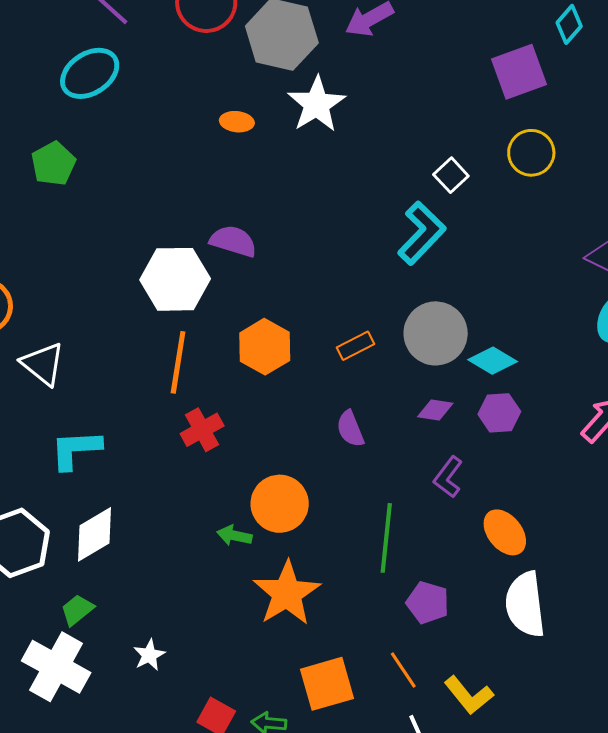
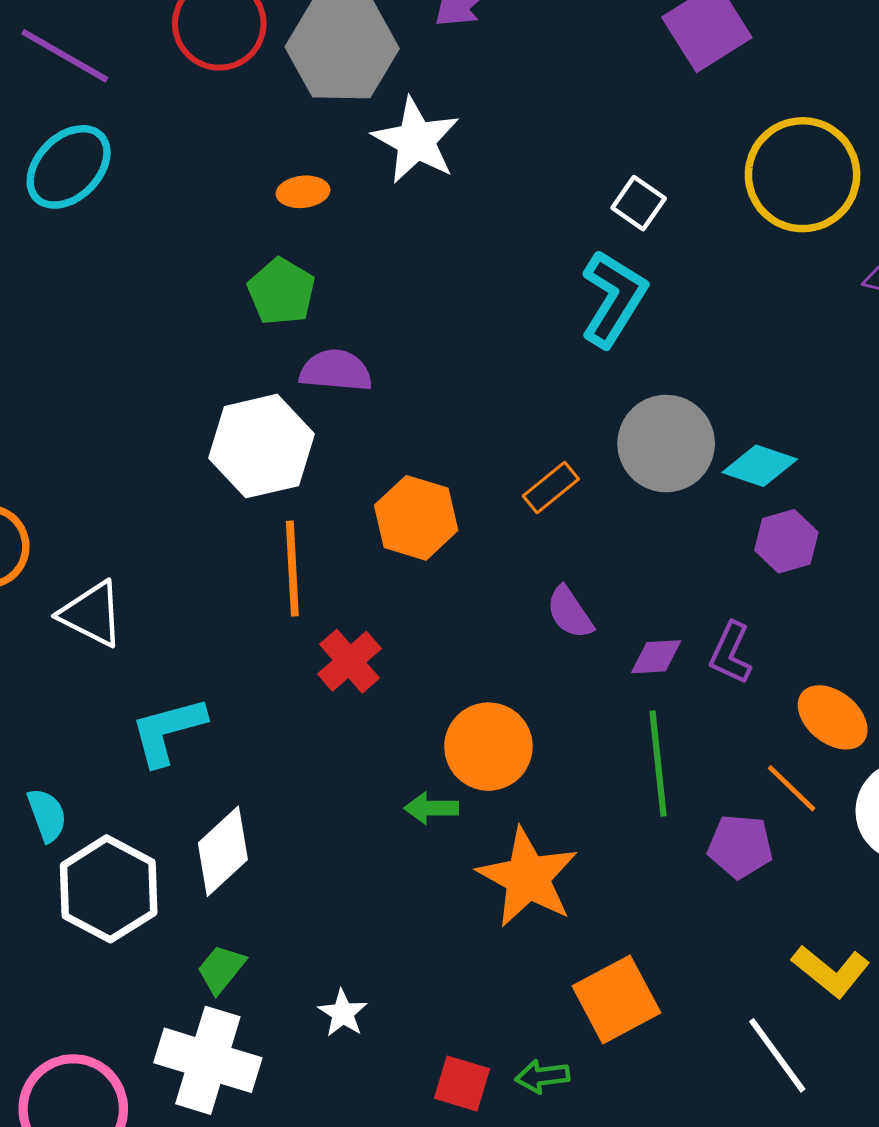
yellow circle: (531, 153) -> (803, 175), moved, size x1.6
green pentagon: (53, 164) -> (281, 292), moved
purple diamond: (435, 410) -> (656, 657), moved
orange line: (403, 670) -> (792, 788), moved

